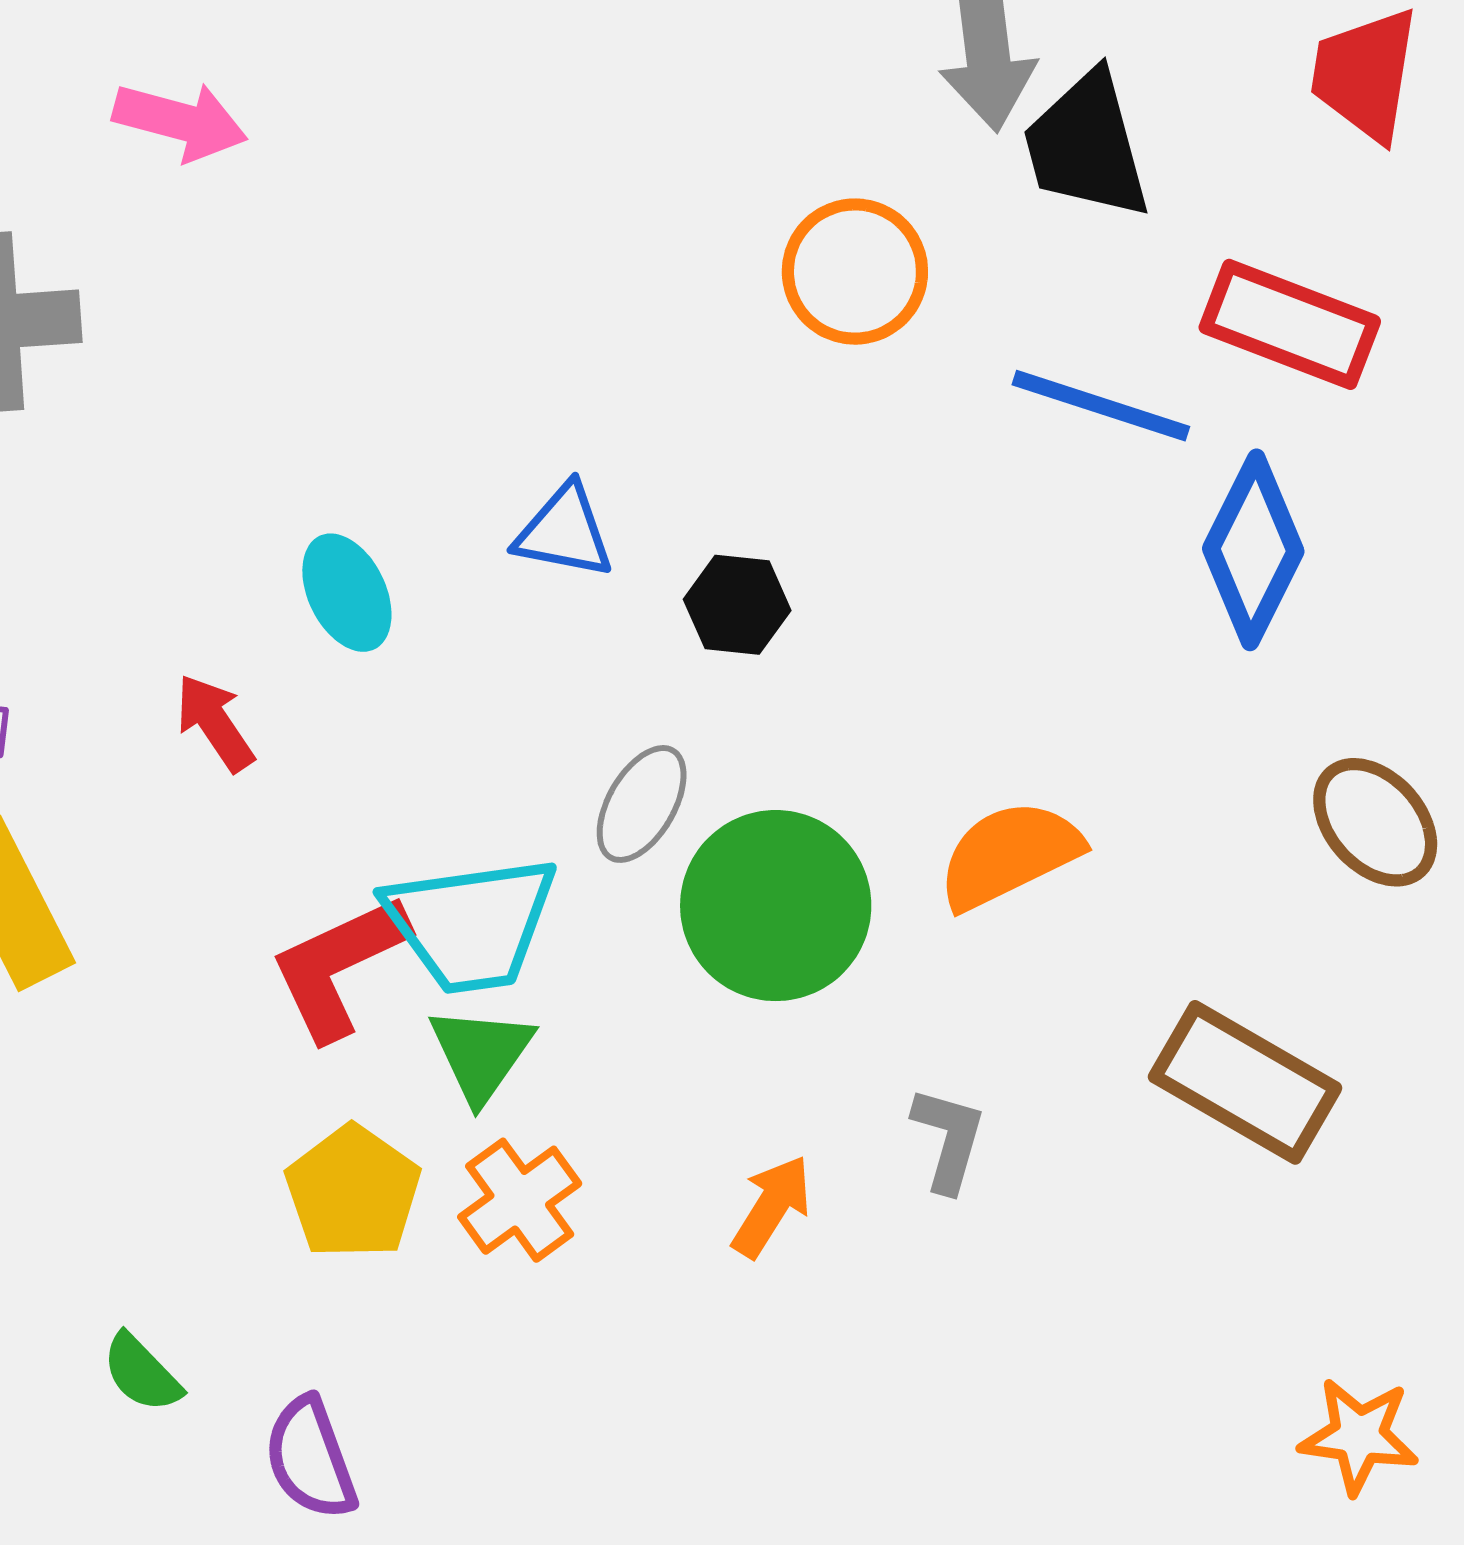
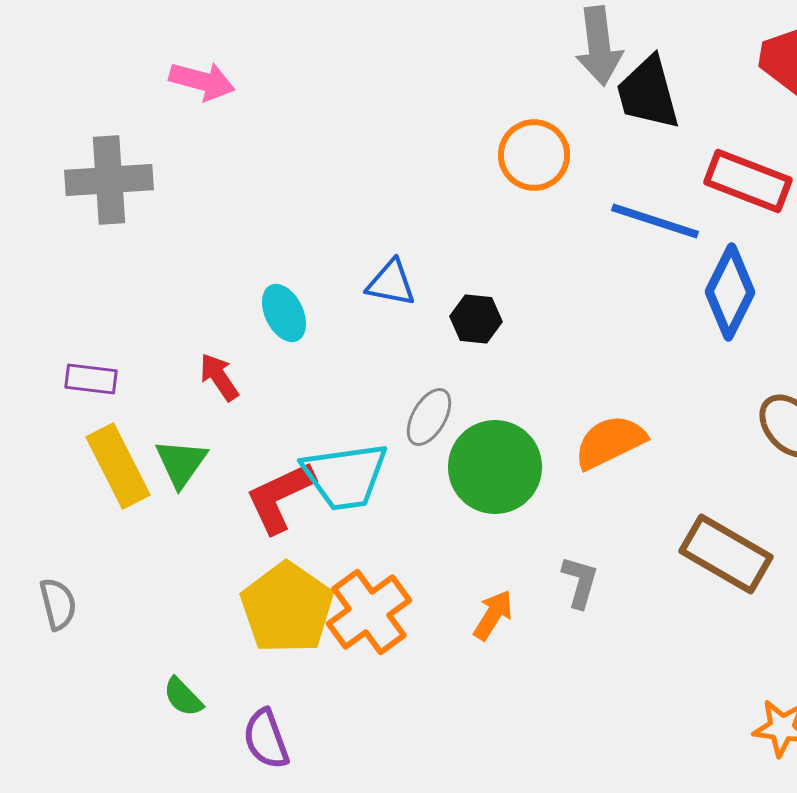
green triangle: (481, 1054) -> (181, 463), moved
yellow pentagon: (353, 1192) -> (287, 608), size x1.4
orange cross: (520, 1200) -> (369, 612), size x1.4

